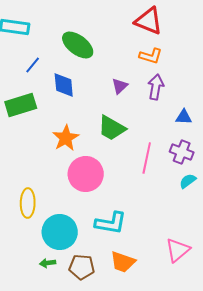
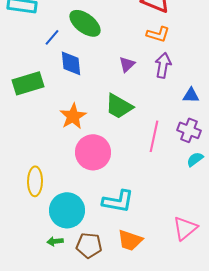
blue line: (33, 65) -> (52, 37), moved

